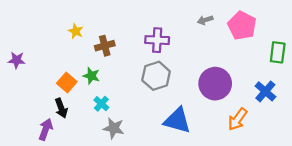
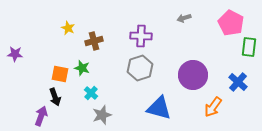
pink pentagon: (242, 26) -> (231, 23), moved
orange square: (67, 82) -> (60, 74), turned -30
gray star: (114, 128) -> (102, 115), turned -30

